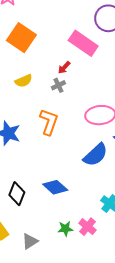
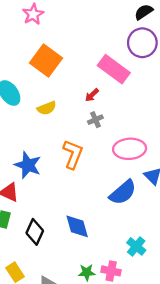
gray cross: (58, 85) -> (95, 120), moved
blue diamond: (55, 187) -> (77, 226), turned 30
pink cross: (88, 227) -> (111, 271), turned -30

